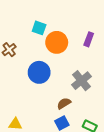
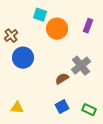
blue circle: (39, 72) -> (23, 58), moved
brown semicircle: (64, 103) -> (62, 79), moved

